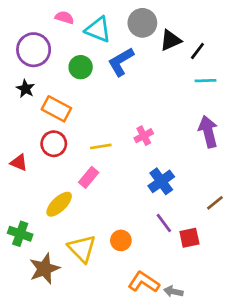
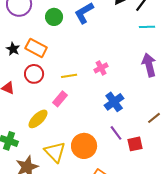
black star: (26, 89) -> (13, 49), moved
orange circle: (121, 240) -> (84, 146), size x1.6

